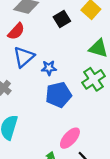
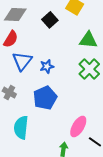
blue pentagon: (58, 95) -> (45, 98), moved

